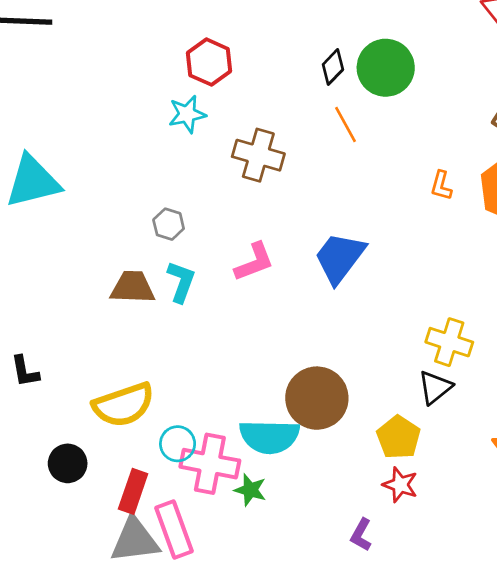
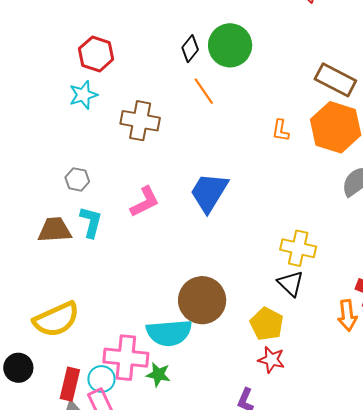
black triangle: (435, 387) -> (291, 283), turned -32
cyan circle: (178, 444) -> (101, 379), moved

